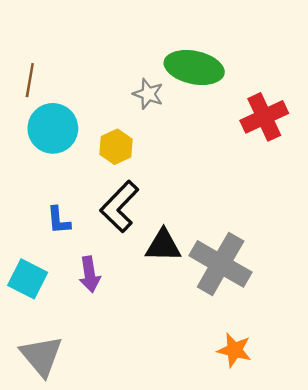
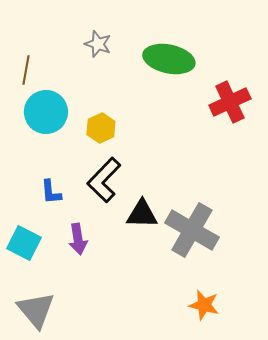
gray star: (148, 94) -> (98, 44), moved

